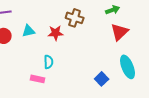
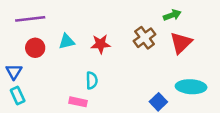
brown cross: (75, 18) -> (145, 38), moved, turned 36
cyan ellipse: (128, 67) -> (191, 87), turned -65

